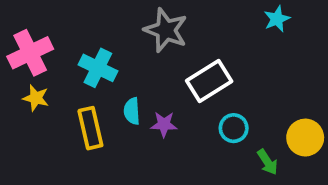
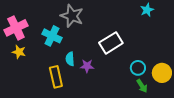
gray star: (166, 30) -> (72, 16), moved
yellow rectangle: (90, 128) -> (56, 77), moved
cyan circle: (234, 128) -> (138, 68), moved

